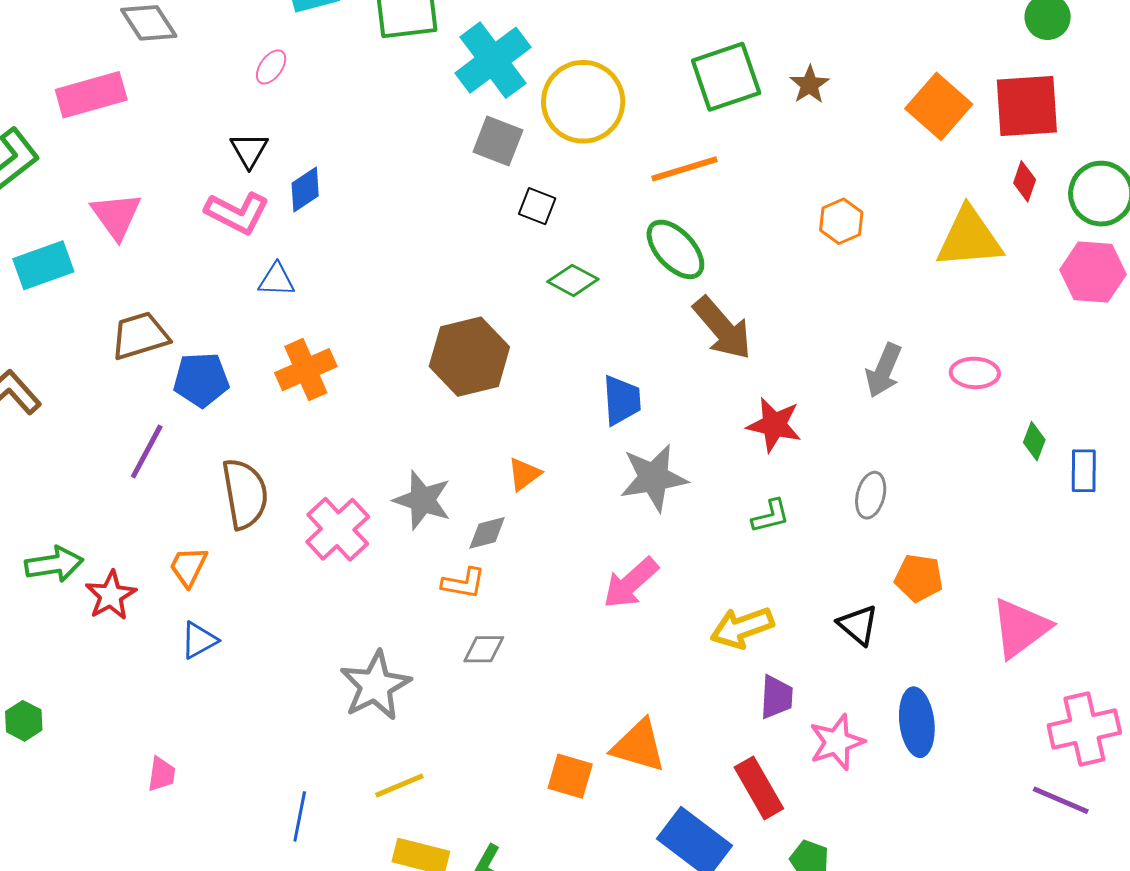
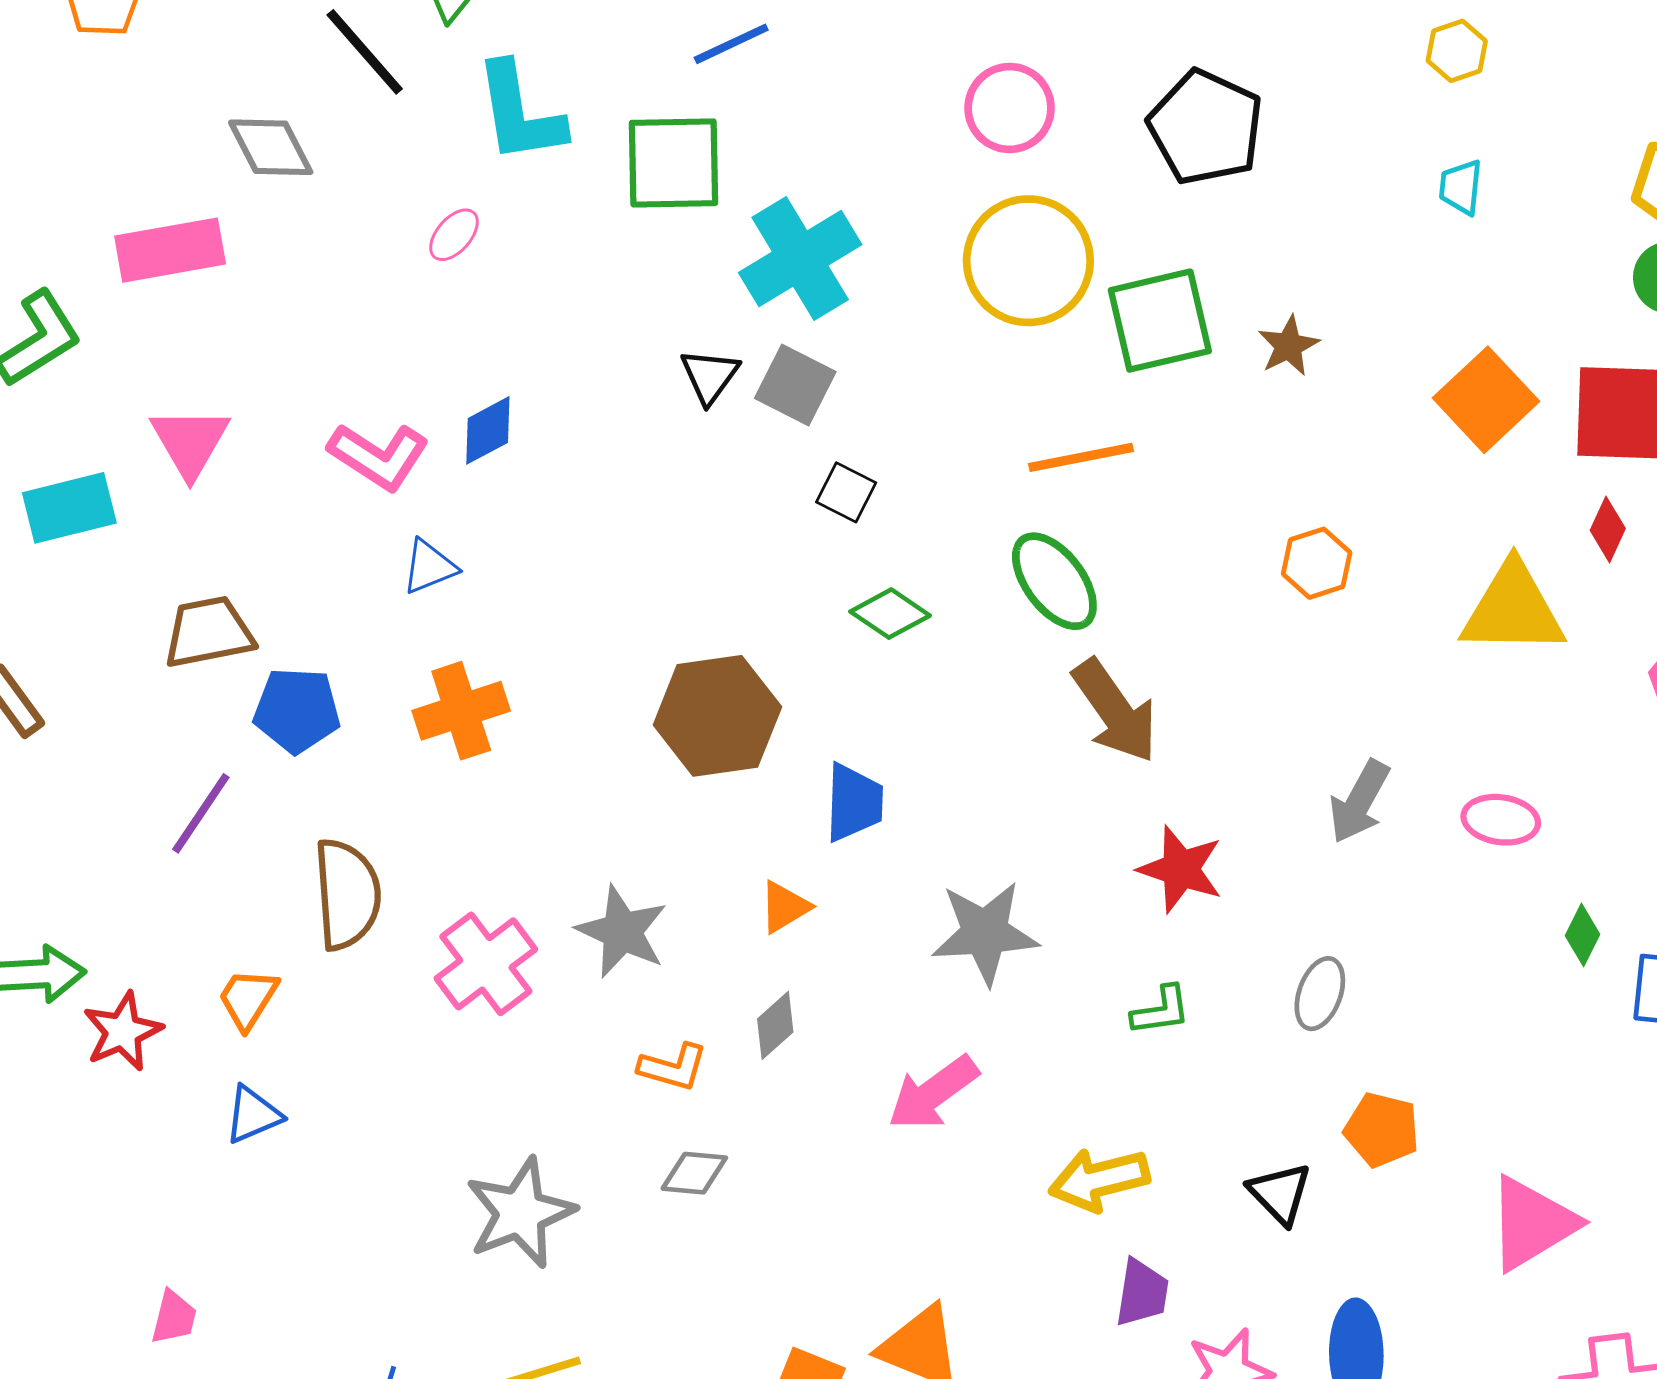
yellow circle: (583, 102) -> (1028, 261), moved
black triangle: (249, 150) -> (710, 376), moved
blue triangle: (276, 280) -> (429, 567), turned -30
blue trapezoid: (622, 400) -> (854, 803), moved
gray diamond: (487, 533) -> (775, 1025), moved, turned -33

